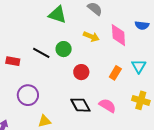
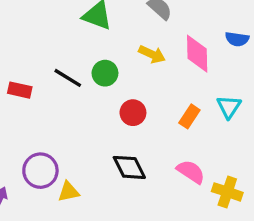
purple circle: (28, 95) -> (40, 171), moved
yellow cross: (141, 100) -> (227, 192), moved
pink semicircle: (107, 106) -> (191, 172), moved

